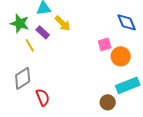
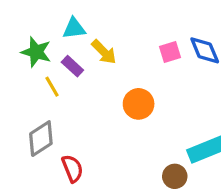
pink square: (105, 44) -> (170, 52), moved
orange circle: (121, 56) -> (139, 104), moved

